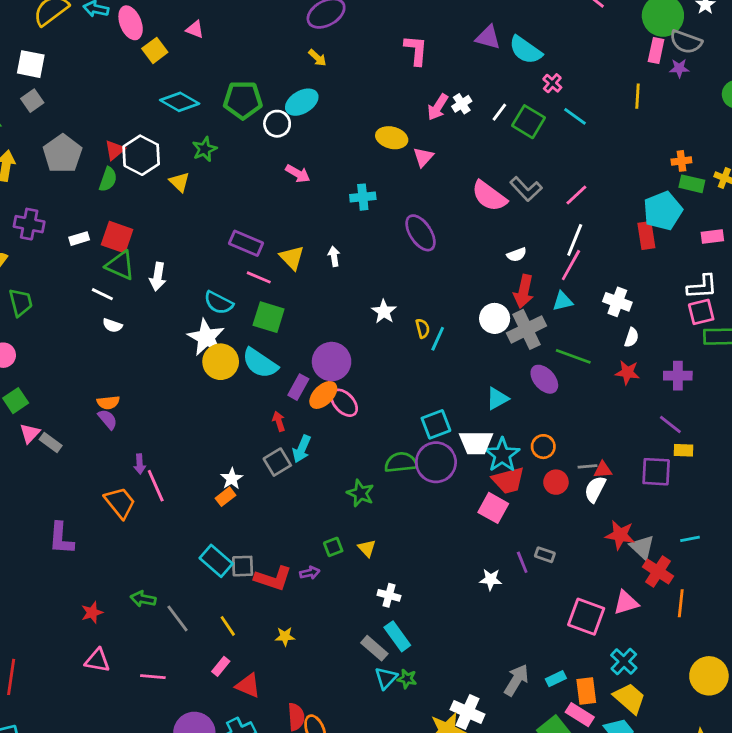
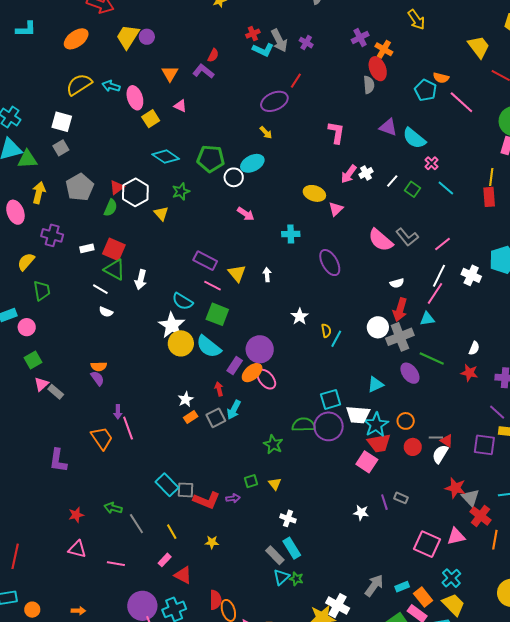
green square: (528, 122) -> (412, 189), size x0.7
red rectangle: (646, 236) -> (489, 197), moved
white cross: (617, 302) -> (471, 275), moved
red triangle: (603, 470) -> (447, 441), turned 32
white star: (232, 479) -> (186, 399), moved
orange rectangle: (225, 497) -> (191, 417), moved
orange rectangle: (586, 691) -> (423, 597), turned -36

